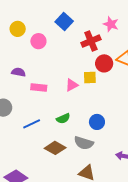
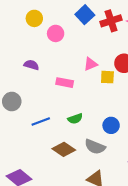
red cross: (91, 41) -> (111, 21), moved
pink triangle: (72, 85) -> (91, 64), moved
pink rectangle: (39, 88) -> (65, 83), moved

